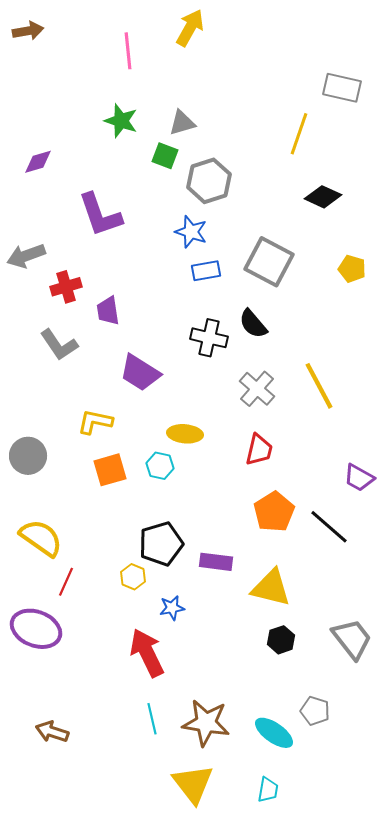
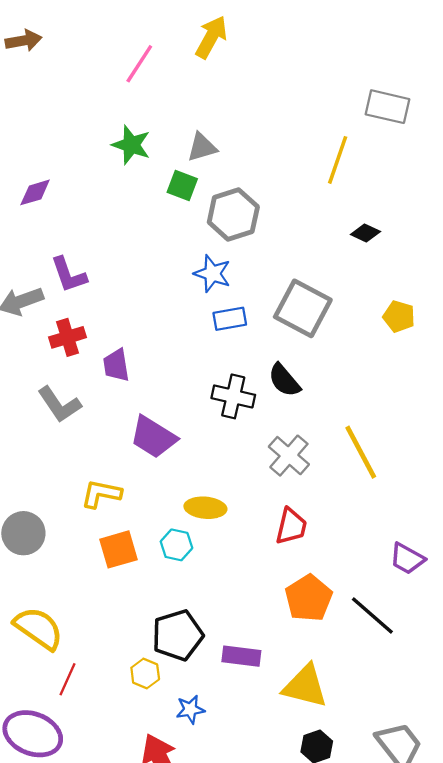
pink line: (128, 51) -> (139, 64), turned 39
black diamond: (323, 197) -> (365, 233), size x0.7
purple L-shape: (100, 215) -> (69, 275), moved, size x0.7

